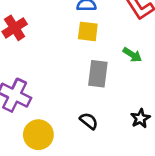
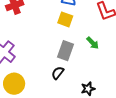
black semicircle: (89, 121) -> (58, 73), moved, turned -104

